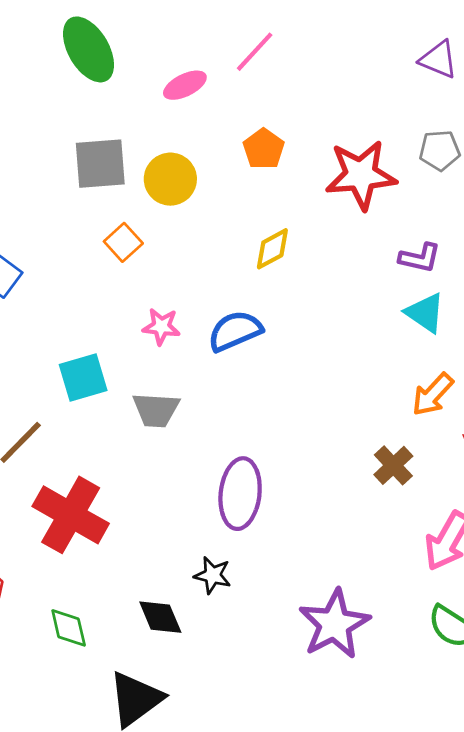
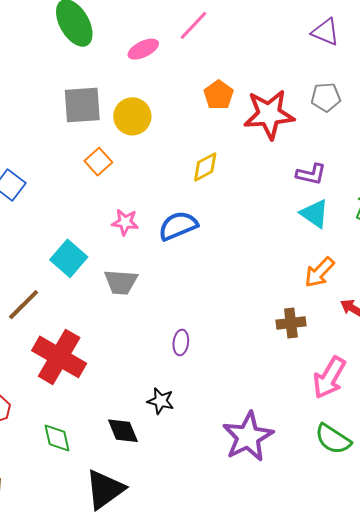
orange pentagon: (264, 149) -> (219, 95), moved
cyan square: (83, 378) -> (69, 258), turned -33
brown cross: (393, 465) -> (291, 323), turned 36
purple ellipse: (240, 494) -> (181, 342), size x0.5

